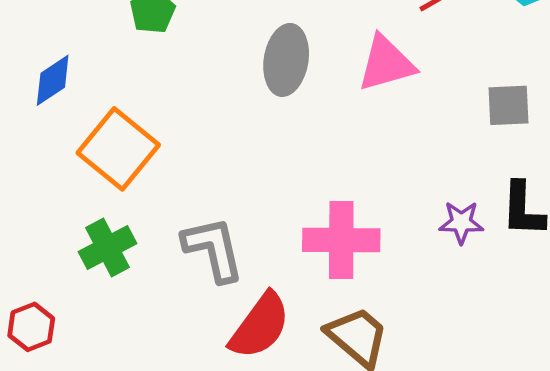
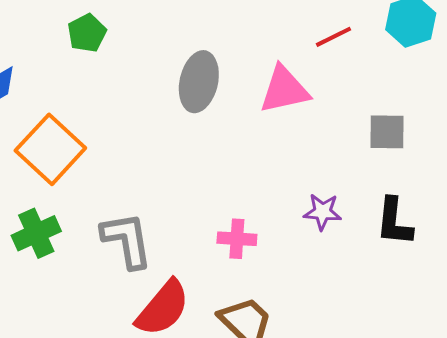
purple star: (461, 222) -> (322, 212), moved
pink cross: (341, 240) -> (237, 239), size x0.6

